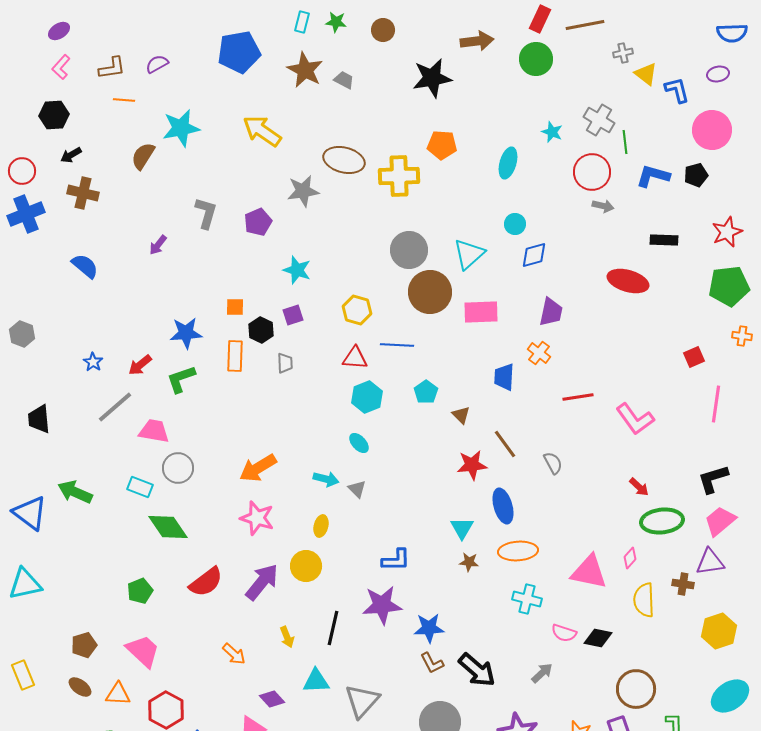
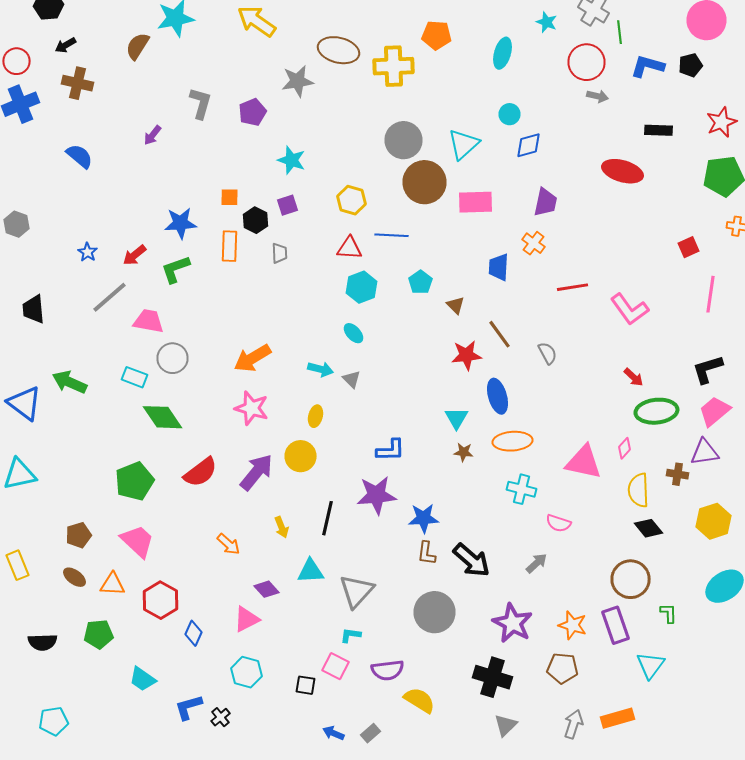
green pentagon: (140, 591) -> (134, 481), size x1.5
black diamond: (598, 638) -> (648, 528), moved, turned 40
brown L-shape: (432, 663) -> (426, 553), turned 35

